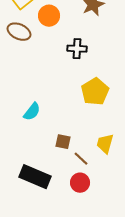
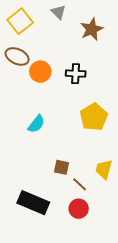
orange circle: (49, 16) -> (40, 72), moved
cyan semicircle: (32, 112) -> (36, 124), moved

